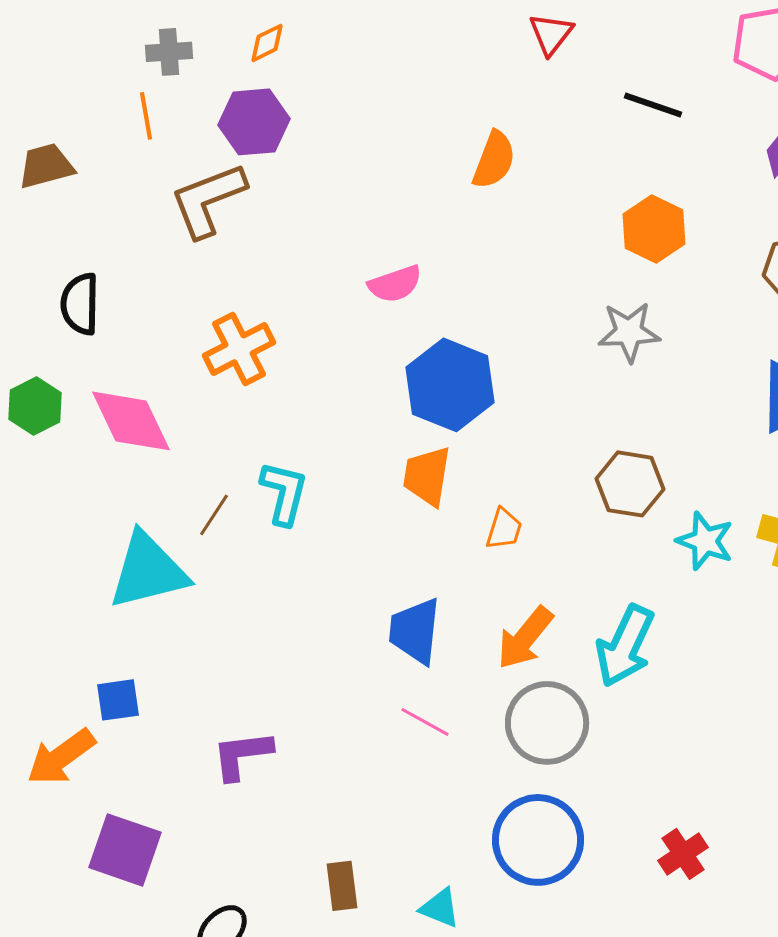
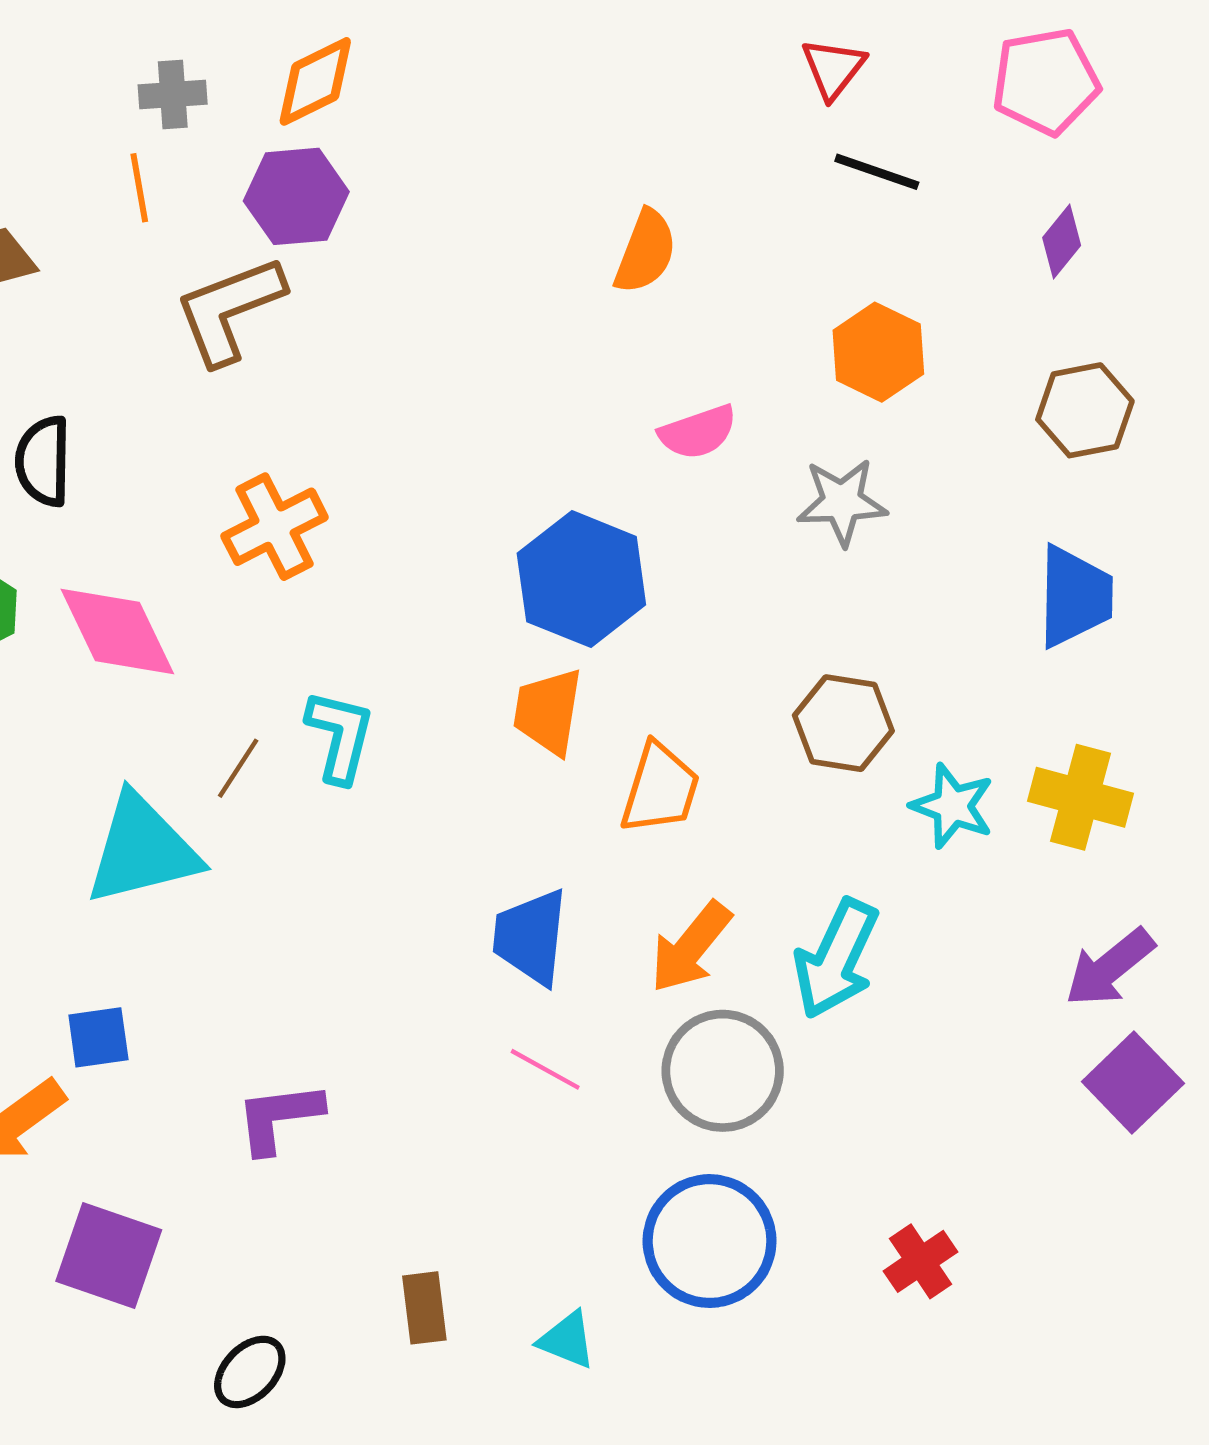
red triangle: (551, 34) -> (833, 68), moved
orange diamond: (267, 43) -> (315, 81), size x1.6
pink semicircle: (395, 284) -> (698, 432), moved
orange trapezoid: (504, 529) -> (660, 789), size x1.5

